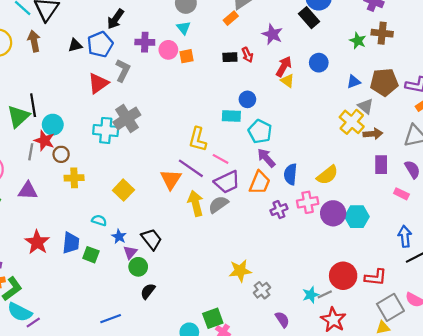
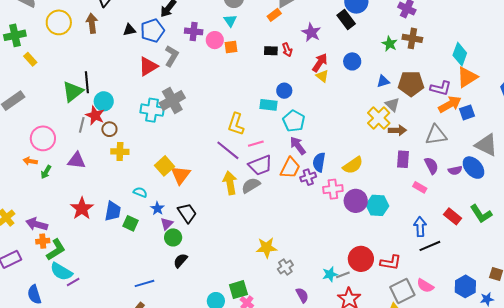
pink line: (221, 159) -> (256, 144), turned -49
orange triangle: (171, 179) -> (181, 175), moved
purple cross: (279, 210) -> (308, 177), moved

